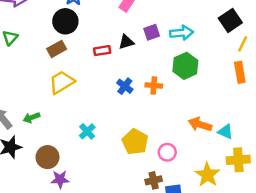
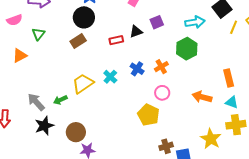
cyan arrow: (182, 33) -> (195, 22), moved
orange rectangle: (240, 72) -> (229, 78), moved
yellow trapezoid: (62, 82) -> (83, 84), moved
orange cross: (154, 85) -> (161, 67), turned -32
cyan cross: (87, 131) -> (110, 77), moved
cyan triangle: (225, 132) -> (232, 102), moved
pink circle: (167, 152) -> (162, 93), moved

